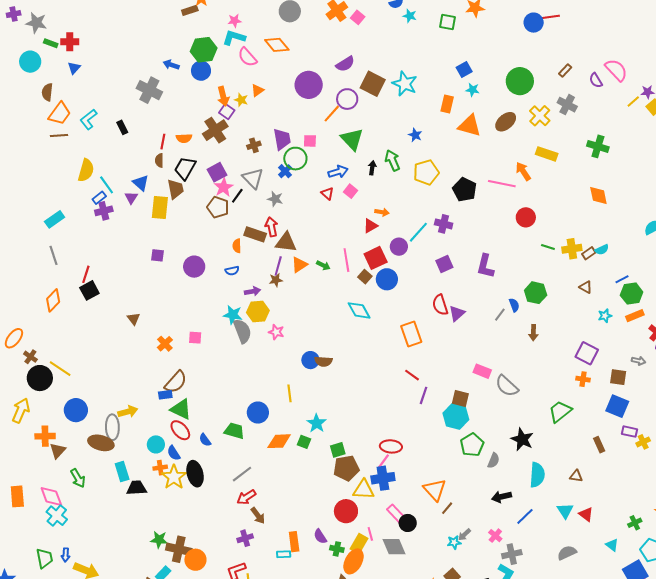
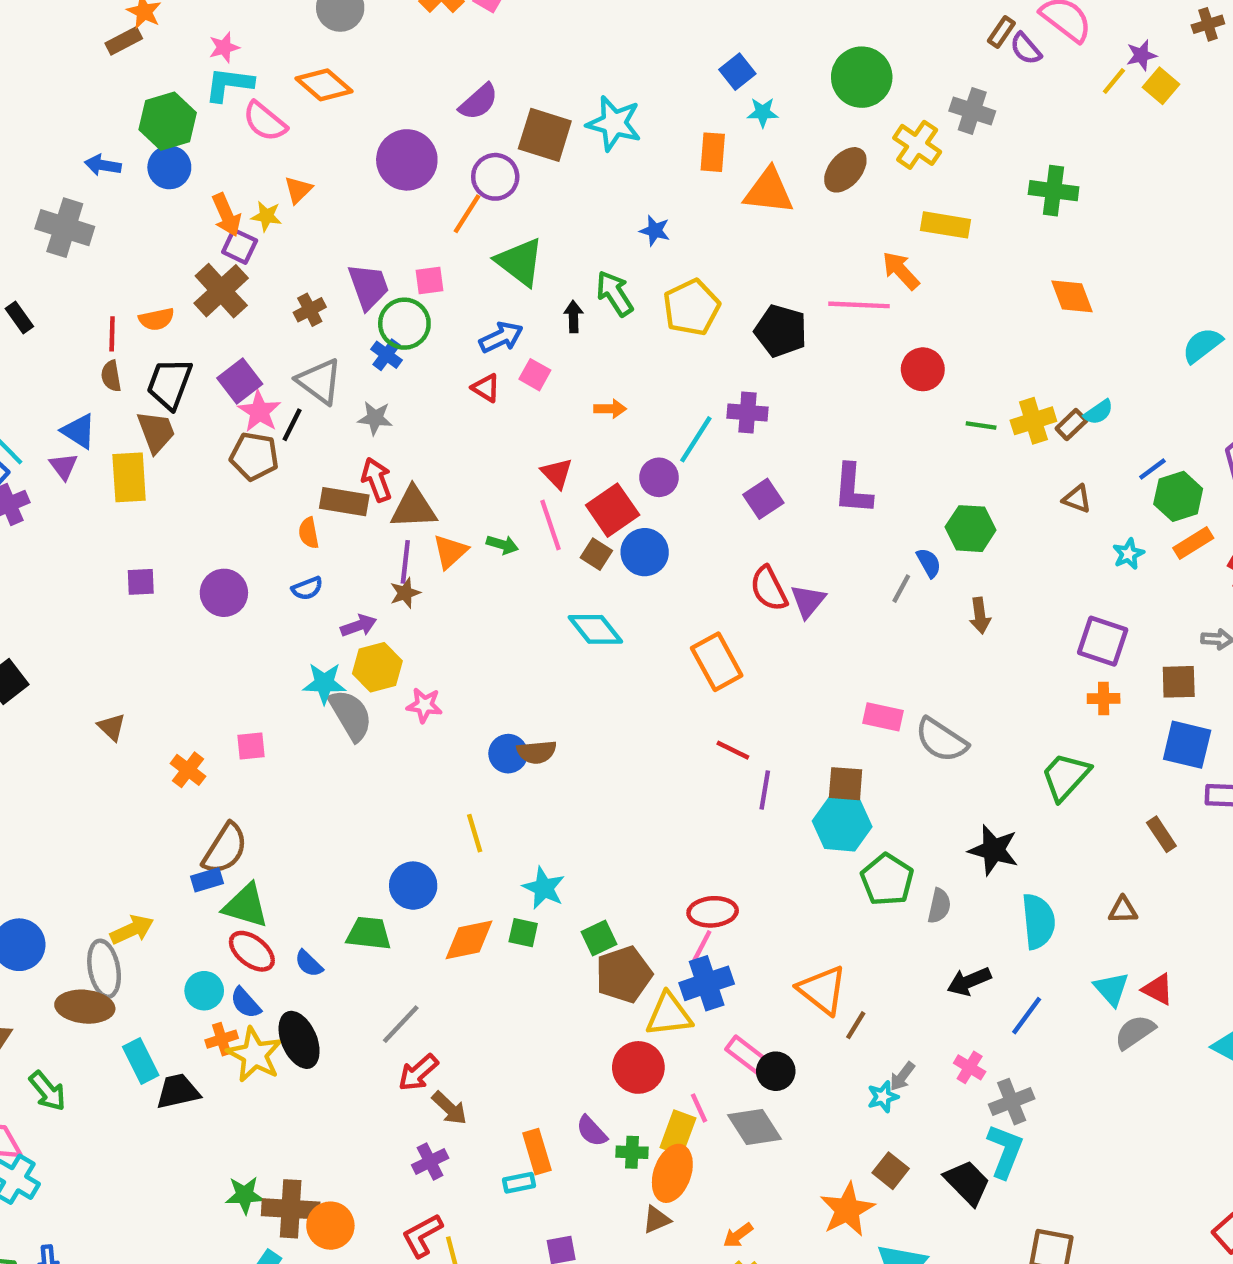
brown rectangle: (565, 70) -> (1001, 32), moved
red triangle: (370, 226) -> (557, 473), moved, turned -35
gray semicircle: (567, 553) -> (1135, 1032), moved

